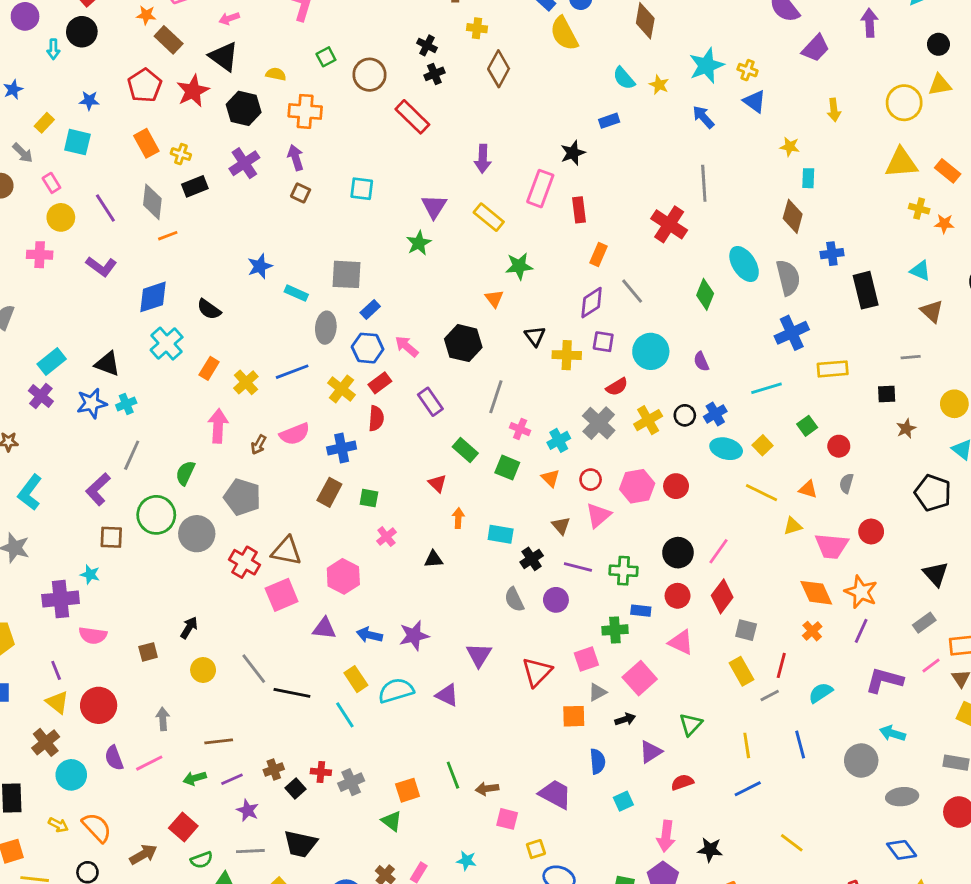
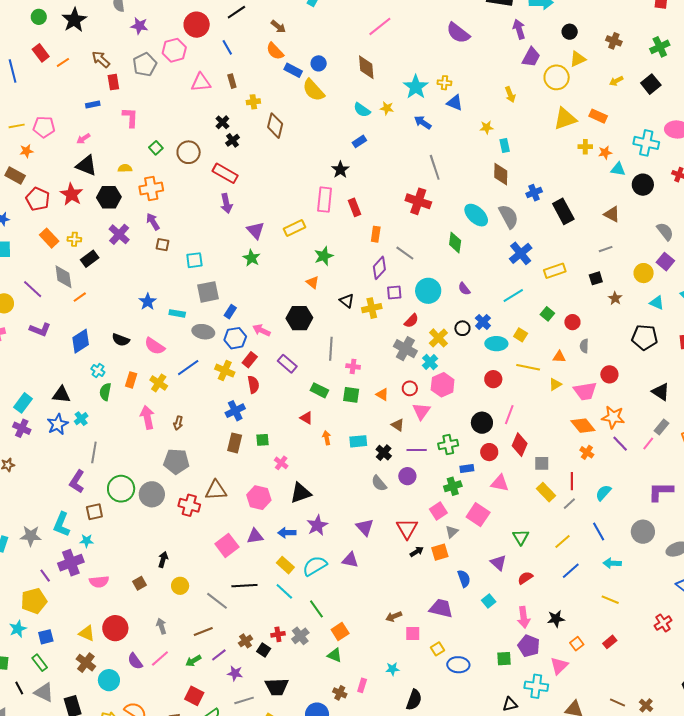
brown rectangle: (169, 40) -> (15, 175), moved
black cross: (427, 45) -> (222, 122), turned 32
purple trapezoid: (815, 48) -> (531, 57), moved
purple arrow: (483, 159) -> (226, 203), moved
cyan square: (362, 189) -> (194, 260), moved
yellow rectangle: (489, 217) -> (294, 228), turned -50
cyan triangle: (920, 271) -> (618, 169), moved
gray ellipse: (326, 328) -> (203, 332), turned -70
cyan cross: (167, 344) -> (98, 370), size x0.6
pink semicircle: (295, 434) -> (155, 346), moved, turned 70
cyan cross: (559, 440) -> (430, 362), moved
green semicircle: (185, 473) -> (105, 392), moved
red circle: (676, 486) -> (493, 379), moved
cyan L-shape: (30, 492) -> (62, 524), moved
black triangle: (434, 559) -> (301, 493), moved, size x1.6
pink square: (282, 595) -> (227, 545), moved
purple line: (861, 631) -> (620, 444), turned -54
pink line: (931, 665) -> (648, 444), moved
gray line: (254, 669) -> (217, 601), moved
purple line: (56, 670) -> (45, 576), moved
purple L-shape: (884, 680) -> (661, 491), moved
black arrow: (625, 719) -> (417, 552), moved
cyan arrow: (892, 733) -> (612, 563), moved
yellow line: (747, 745) -> (563, 542), turned 72
purple triangle: (651, 752) -> (498, 563), turned -30
green line: (453, 775) -> (316, 609), moved

